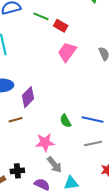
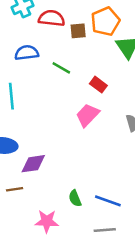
red rectangle: (61, 26) -> (98, 85), moved
purple diamond: (28, 97) -> (33, 164), turned 30

